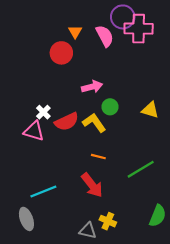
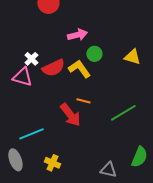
red arrow: (92, 185) -> (70, 115), moved
yellow cross: (108, 221) -> (52, 163), moved
gray triangle: (88, 231) -> (108, 170), moved

